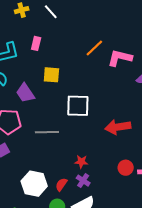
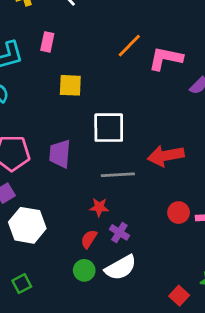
purple trapezoid: (25, 93) -> (60, 154), moved, turned 40
gray line: (47, 132) -> (118, 175), moved
red star: (81, 162) -> (99, 207), moved
white hexagon: (34, 184) -> (27, 225), moved

